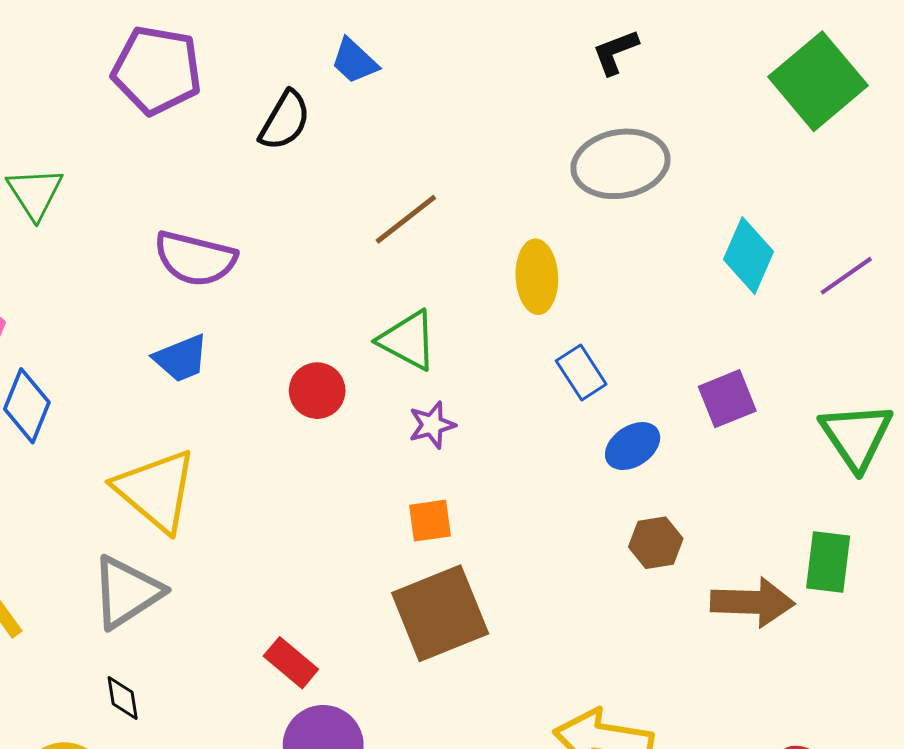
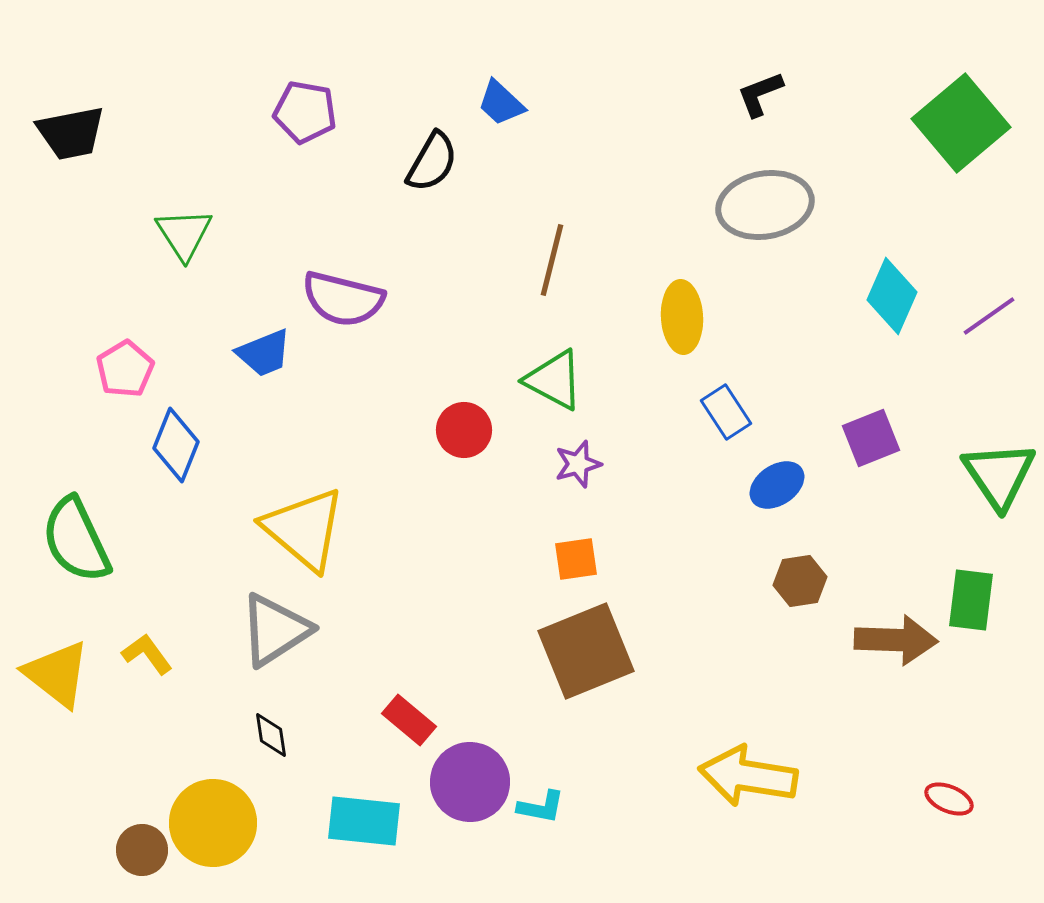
purple pentagon: (157, 70) -> (305, 112), size x0.7
brown line: (406, 219) -> (552, 260), turned -38
blue trapezoid: (181, 358) -> (264, 353), moved
red rectangle: (291, 663) -> (409, 720), moved

